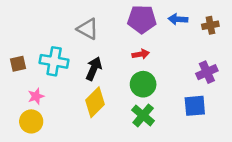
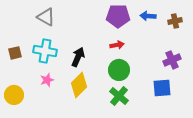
gray triangle: (88, 29) -> (46, 17), moved
pink star: (36, 96) -> (47, 80), moved
yellow circle: (31, 121) -> (14, 95), moved

